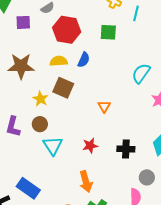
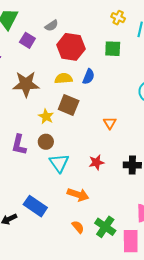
purple square: (23, 22) -> (27, 40), turned 35
orange arrow: (86, 182) -> (78, 195), moved, turned -55

